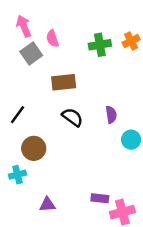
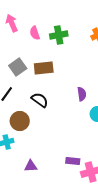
green cross: (100, 45) -> (59, 35), moved
gray square: (31, 53) -> (18, 67), moved
black semicircle: (72, 117) -> (40, 100), moved

